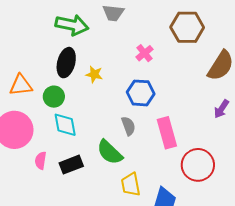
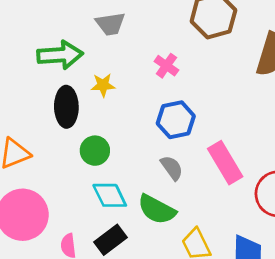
yellow star: (94, 74) -> (103, 85), moved
green circle: (54, 97) -> (95, 151), moved
cyan diamond: (65, 125) -> (110, 195), moved

